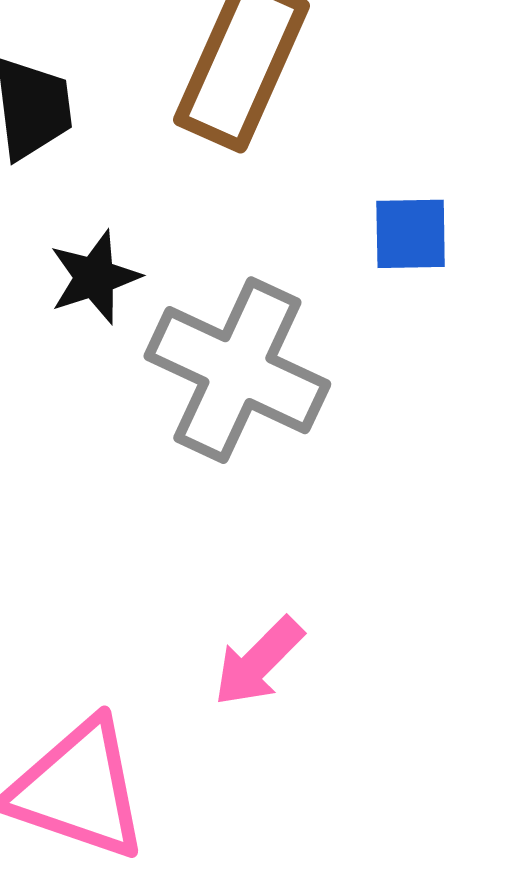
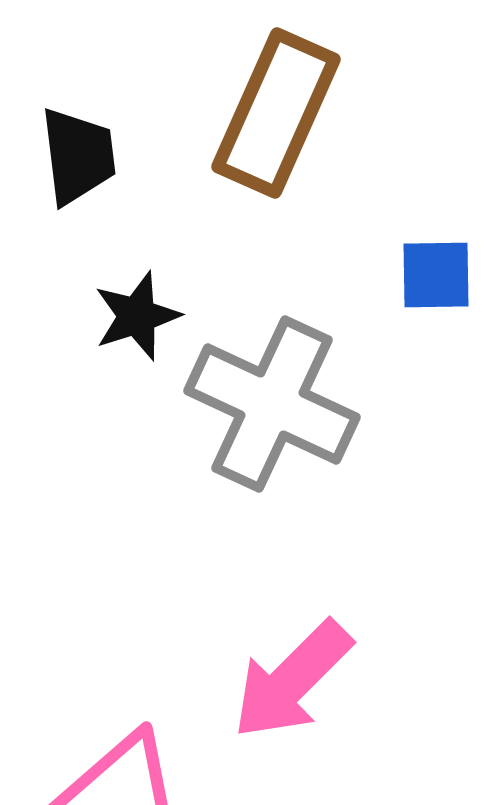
pink arrow: (258, 662) -> (292, 680), size x1.4

